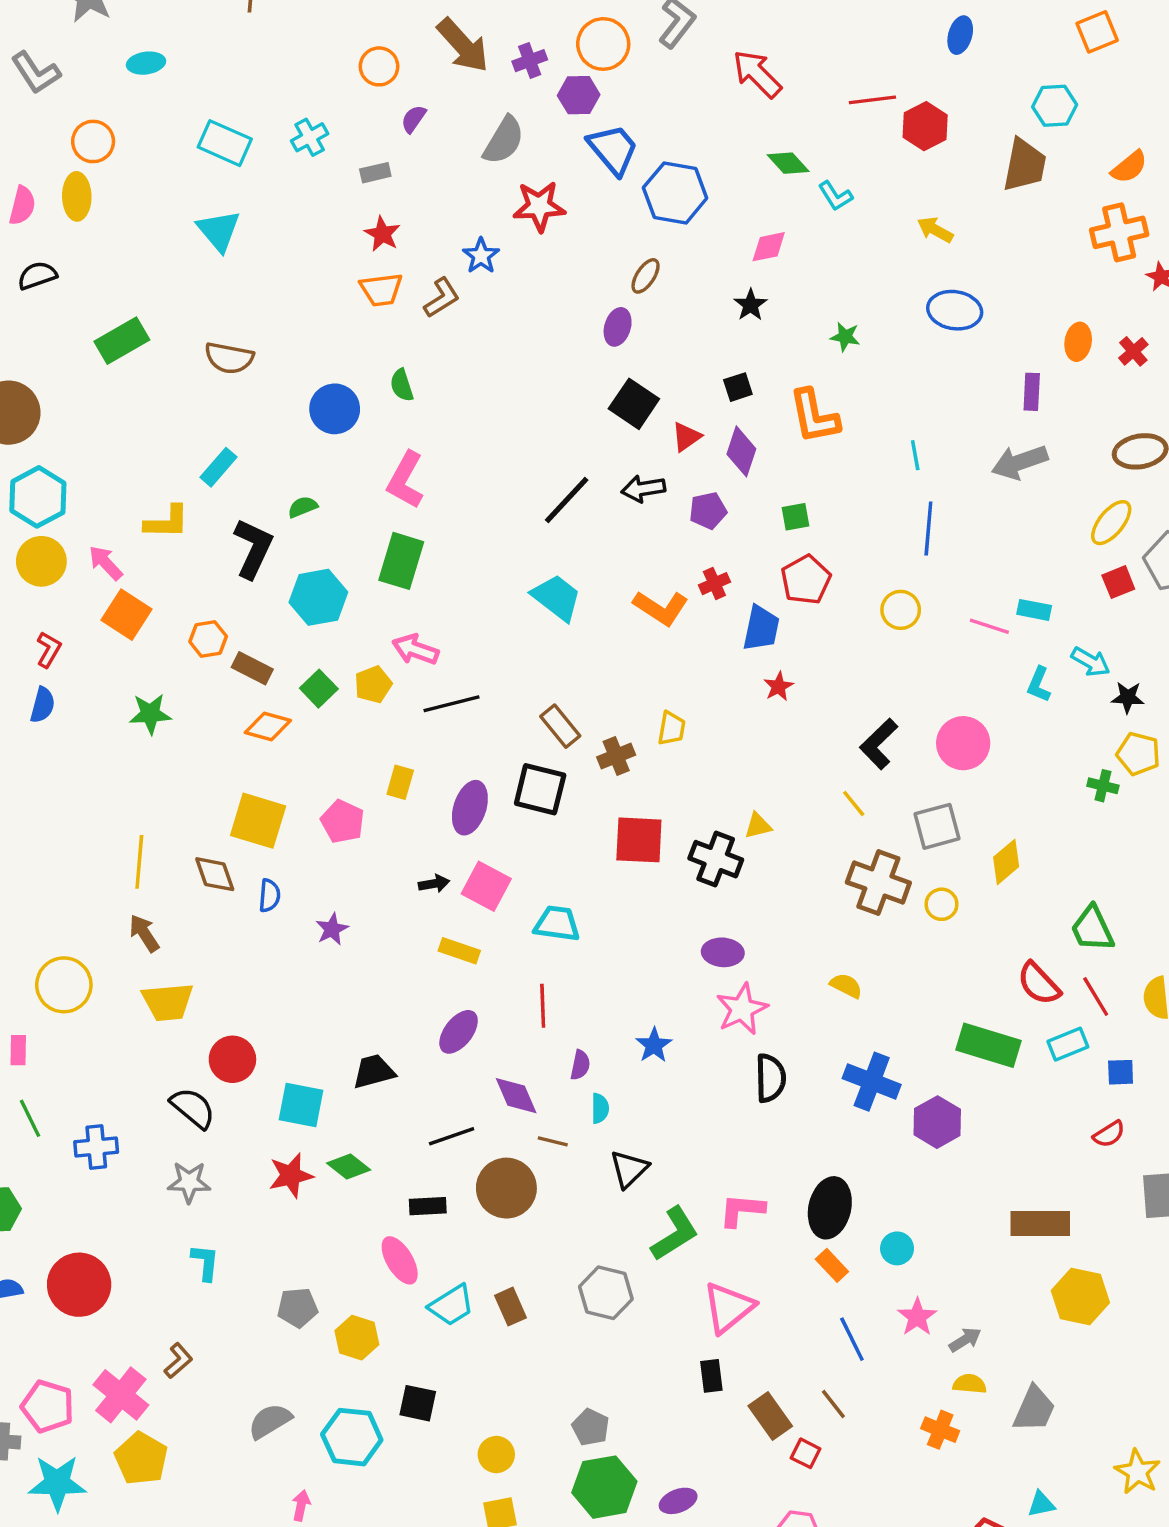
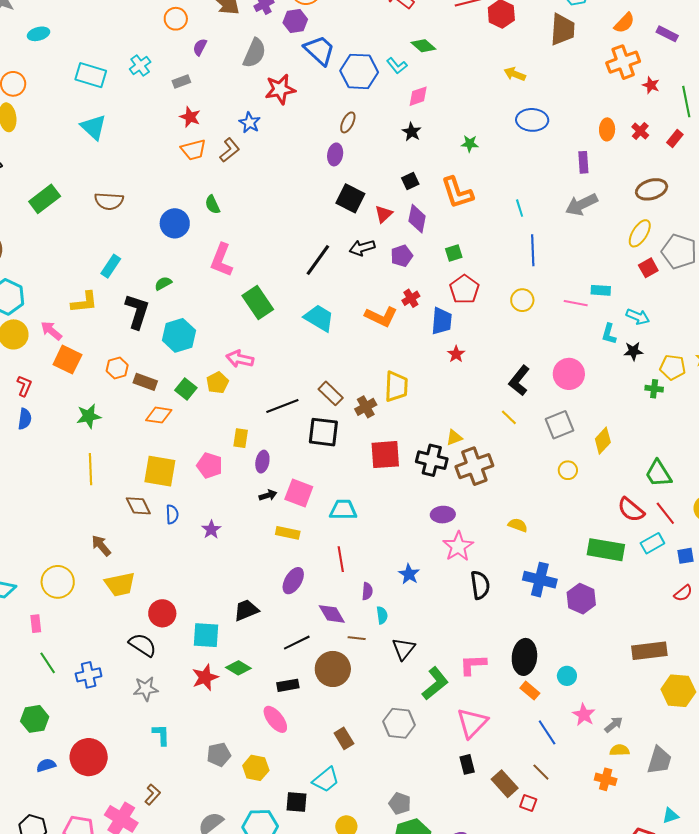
cyan L-shape: (835, 196) -> (397, 66), moved
green rectangle: (401, 561) -> (258, 303), moved, turned -44
black star: (1128, 697) -> (633, 351), moved
black line: (452, 704) -> (282, 406), moved
yellow trapezoid: (672, 728) -> (396, 387), size x1.5
purple ellipse: (470, 808) -> (262, 462), moved, size x0.7
yellow line: (139, 862) -> (91, 469), moved
brown cross: (878, 882) -> (474, 466), moved, turned -33
cyan trapezoid: (451, 1305) -> (326, 780), moved

